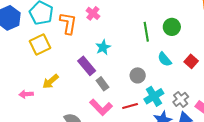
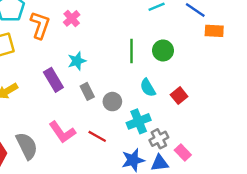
gray rectangle: (102, 84) -> (87, 91), moved
cyan cross: (154, 96) -> (139, 121), moved
red line: (130, 106) -> (97, 136), turned 35

